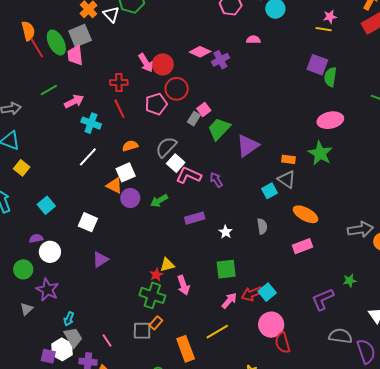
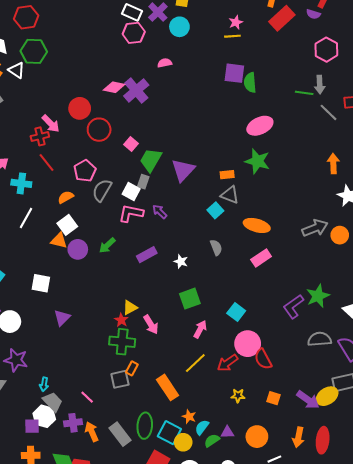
purple cross: (220, 60) -> (136, 90), size x1.4
pink arrow: (146, 63) -> (51, 124), moved
pink pentagon: (156, 104) -> (85, 171), moved
gray rectangle: (194, 119) -> (143, 182), moved
white square: (176, 163) -> (131, 192), moved
green star: (350, 281) -> (318, 296), moved, size x1.6
red arrow: (252, 294) -> (227, 363), moved

